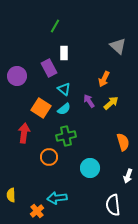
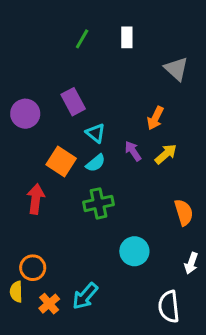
white rectangle: (64, 53) -> (127, 37), moved
orange circle: (49, 157) -> (33, 268), moved
cyan arrow: (57, 198) -> (85, 296), turned -42
orange cross: (37, 211) -> (49, 304), moved

